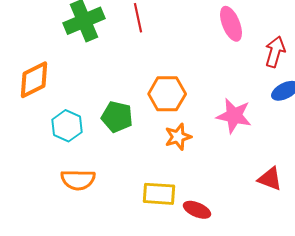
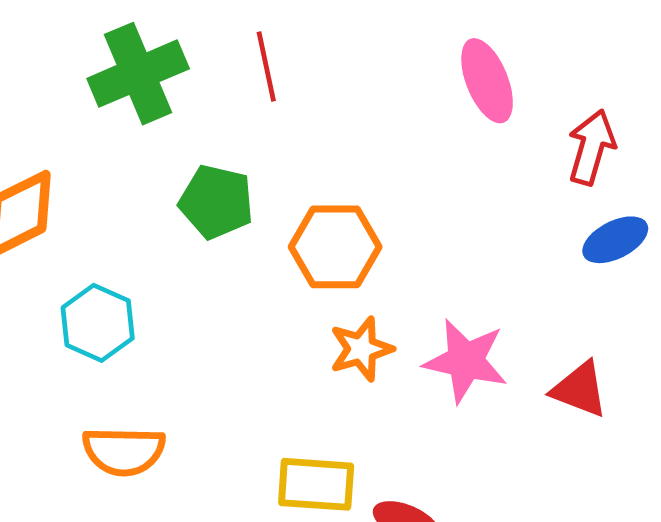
pink star: (234, 116) -> (466, 361), moved
green pentagon: (117, 117) -> (216, 202), moved
red triangle: (270, 179) -> (580, 389), moved

